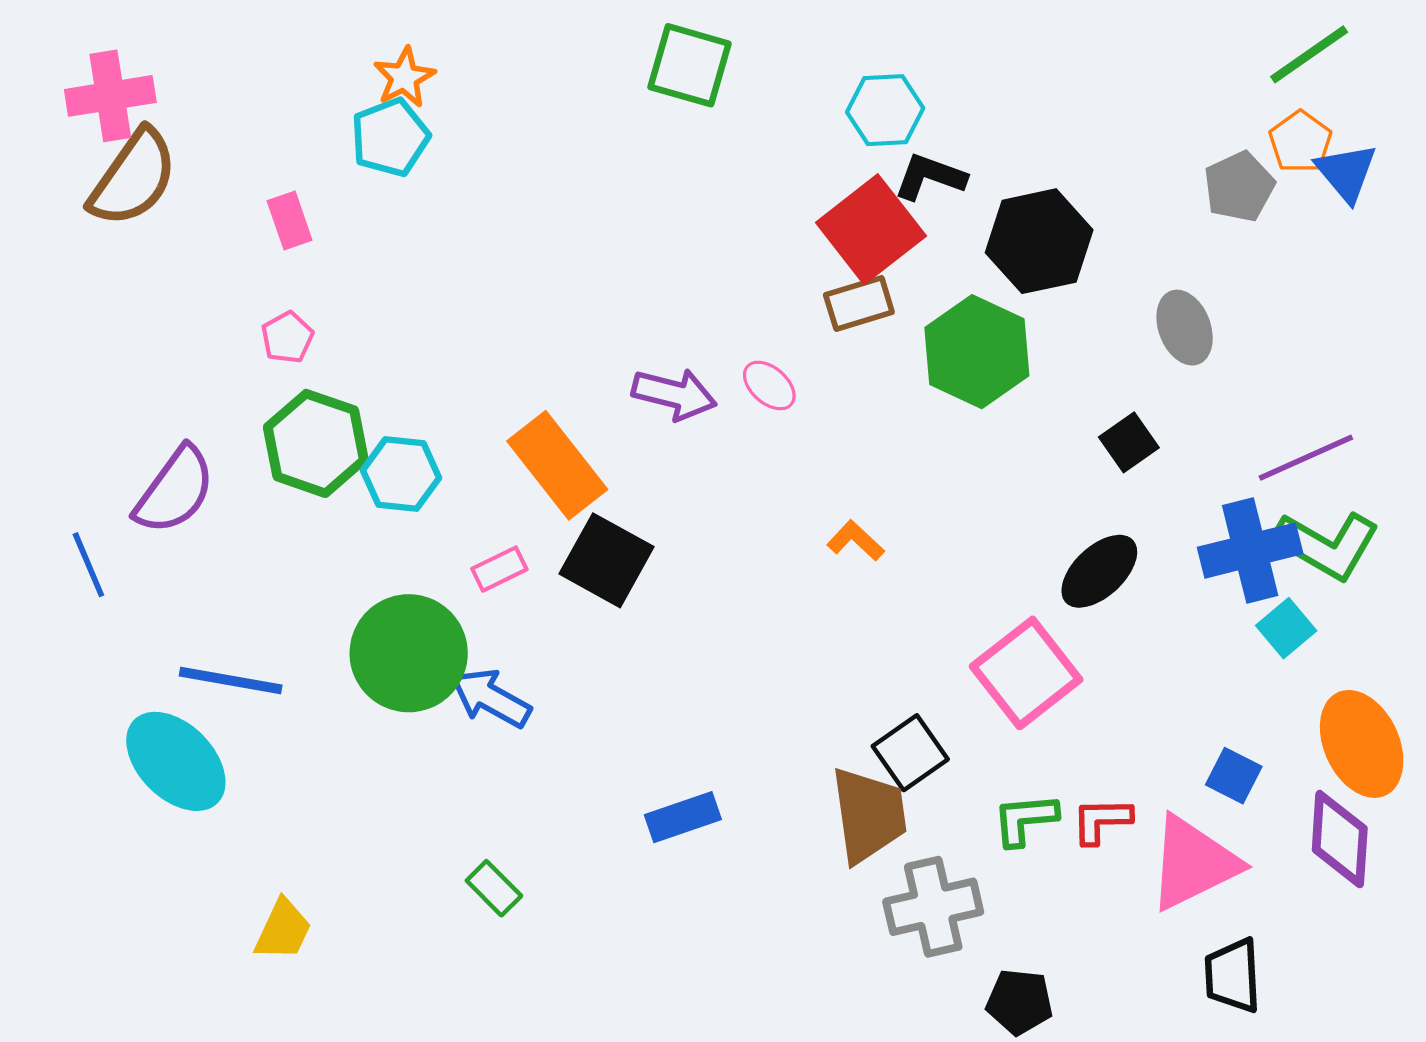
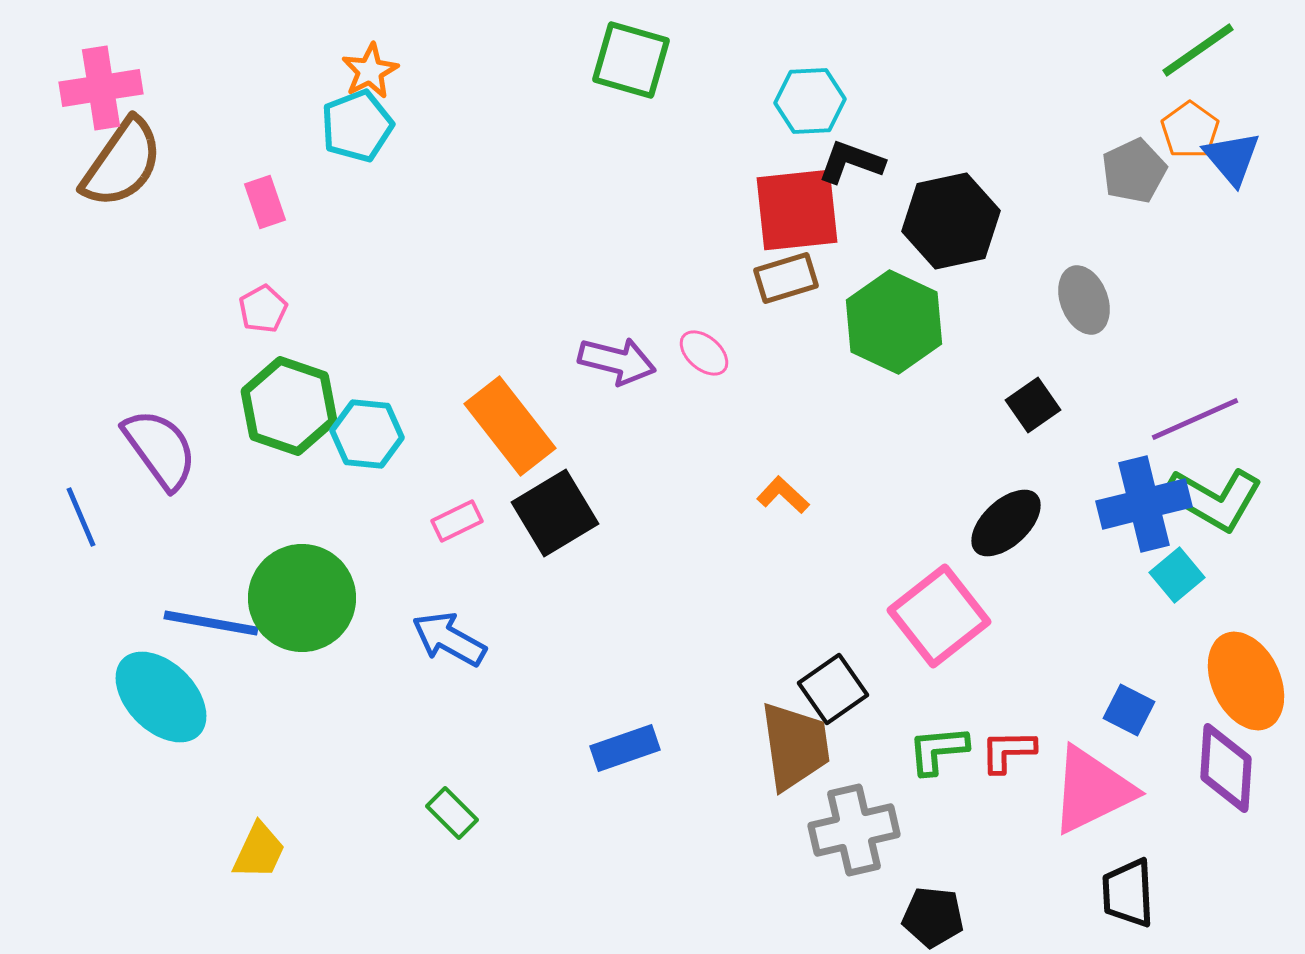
red square: (871, 229) -> (797, 210), turned 32
purple semicircle: (175, 490) -> (160, 449), turned -72
black square: (606, 560) -> (555, 513), turned 30
green circle: (409, 653) -> (302, 598), moved

